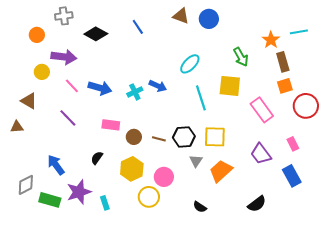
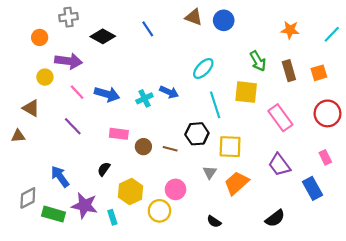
cyan line: (299, 32) -> (332, 34), moved, turned -36
orange star: (271, 40) -> (290, 30), moved, turned -30
brown rectangle: (283, 62) -> (289, 71), moved
orange square: (285, 86) -> (319, 73), moved
black hexagon: (184, 137) -> (197, 134), moved
pink rectangle: (293, 144) -> (325, 157), moved
yellow hexagon: (132, 169) -> (131, 192), moved
purple star: (79, 192) -> (85, 205), turned 30

